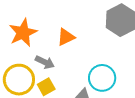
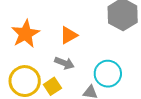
gray arrow: (45, 62) -> (64, 63), moved

